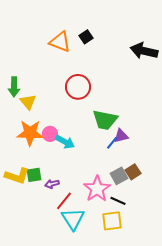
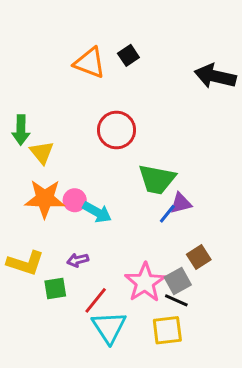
green square: (34, 175) -> (55, 288), moved
gray square: (119, 176) -> (178, 281), moved
purple arrow: (52, 184) -> (78, 260), moved

